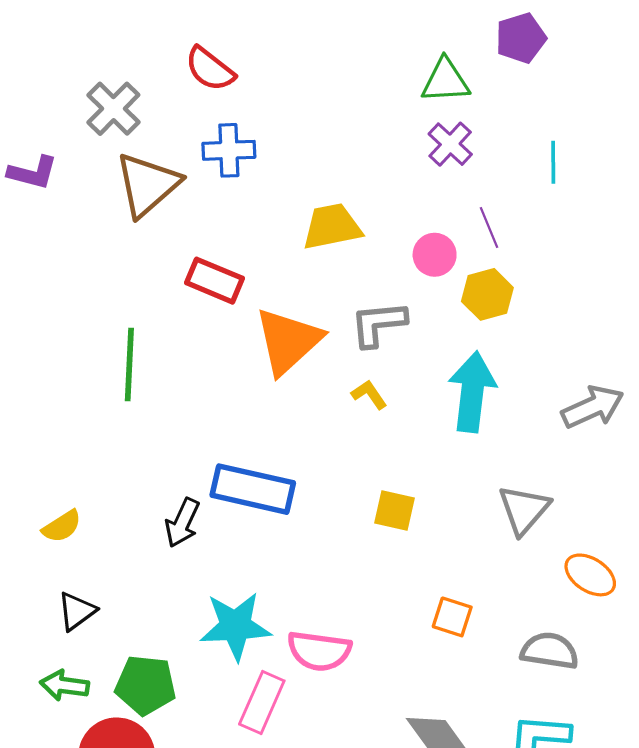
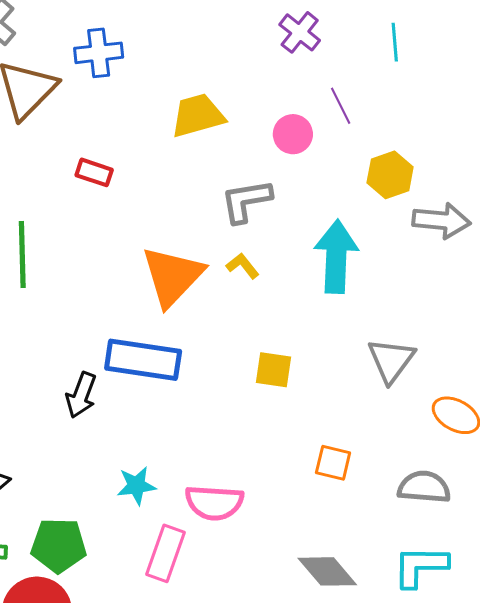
red rectangle: (214, 281) -> (94, 172), size x0.7
yellow hexagon: (487, 294) -> (390, 175), moved
orange triangle: (288, 341) -> (172, 276), moved
gray arrow: (593, 407) -> (441, 221), moved, turned 34
cyan star: (235, 626) -> (136, 486), size x0.6

